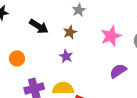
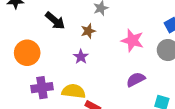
pink star: (111, 36) -> (132, 40), turned 30
orange circle: (17, 58) -> (27, 53), size x1.5

